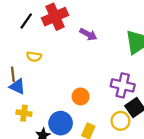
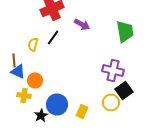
black line: (26, 21) -> (53, 38), moved
yellow semicircle: (34, 57) -> (33, 44), turned 96
orange circle: (81, 96) -> (35, 80), moved

